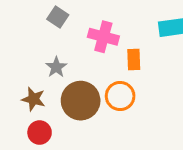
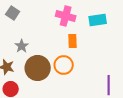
gray square: (58, 17) -> (13, 13), moved
pink cross: (103, 37) -> (66, 16), moved

